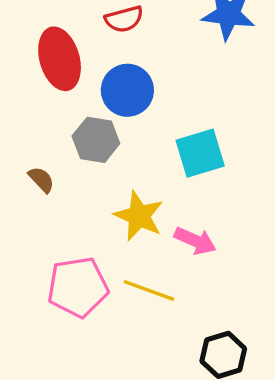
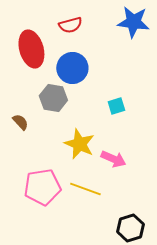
cyan square: (200, 153) -> (116, 106), size x0.6

